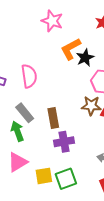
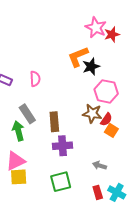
pink star: (52, 21) -> (96, 27), moved
pink semicircle: (29, 76) -> (35, 79), size x0.7
yellow square: (44, 176) -> (19, 177), moved

